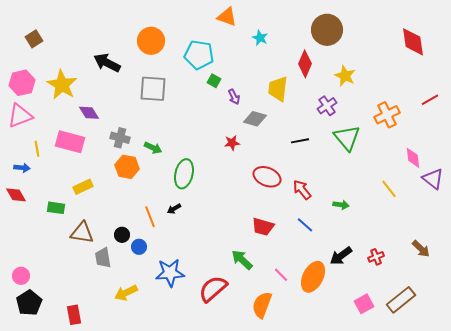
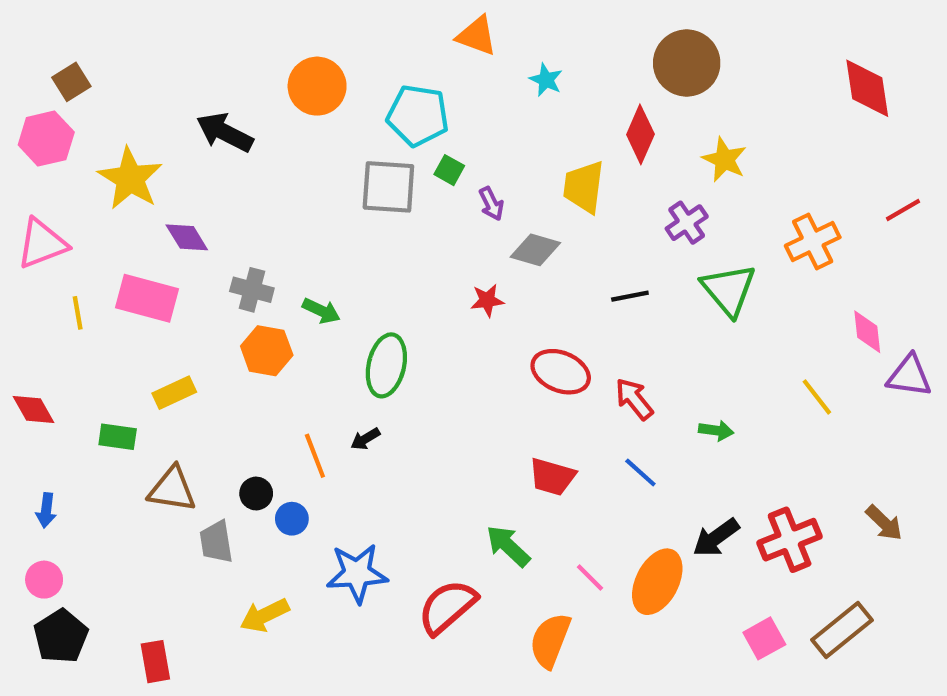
pink hexagon: (22, 83) -> (46, 139), moved
gray square: (153, 89) -> (388, 187), moved
blue arrow: (22, 168) -> (46, 510), moved, turned 91
purple triangle: (433, 179) -> (909, 376), turned -30
red cross: (376, 257) -> (790, 540), size x1.8

